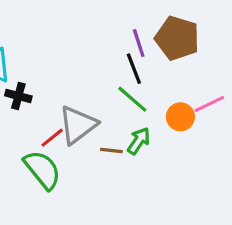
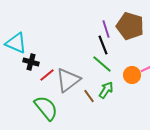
red line: (52, 138) -> (47, 75), moved
brown line: (111, 151) -> (89, 96), turned 48

